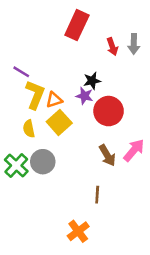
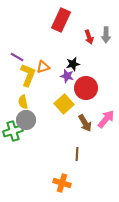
orange triangle: (54, 100) -> (43, 67), moved
yellow square: (59, 122) -> (64, 104), moved
gray circle: (43, 162) -> (26, 120), moved
green cross: (16, 165) -> (13, 131), turned 30
orange cross: (78, 231) -> (62, 183), turned -36

